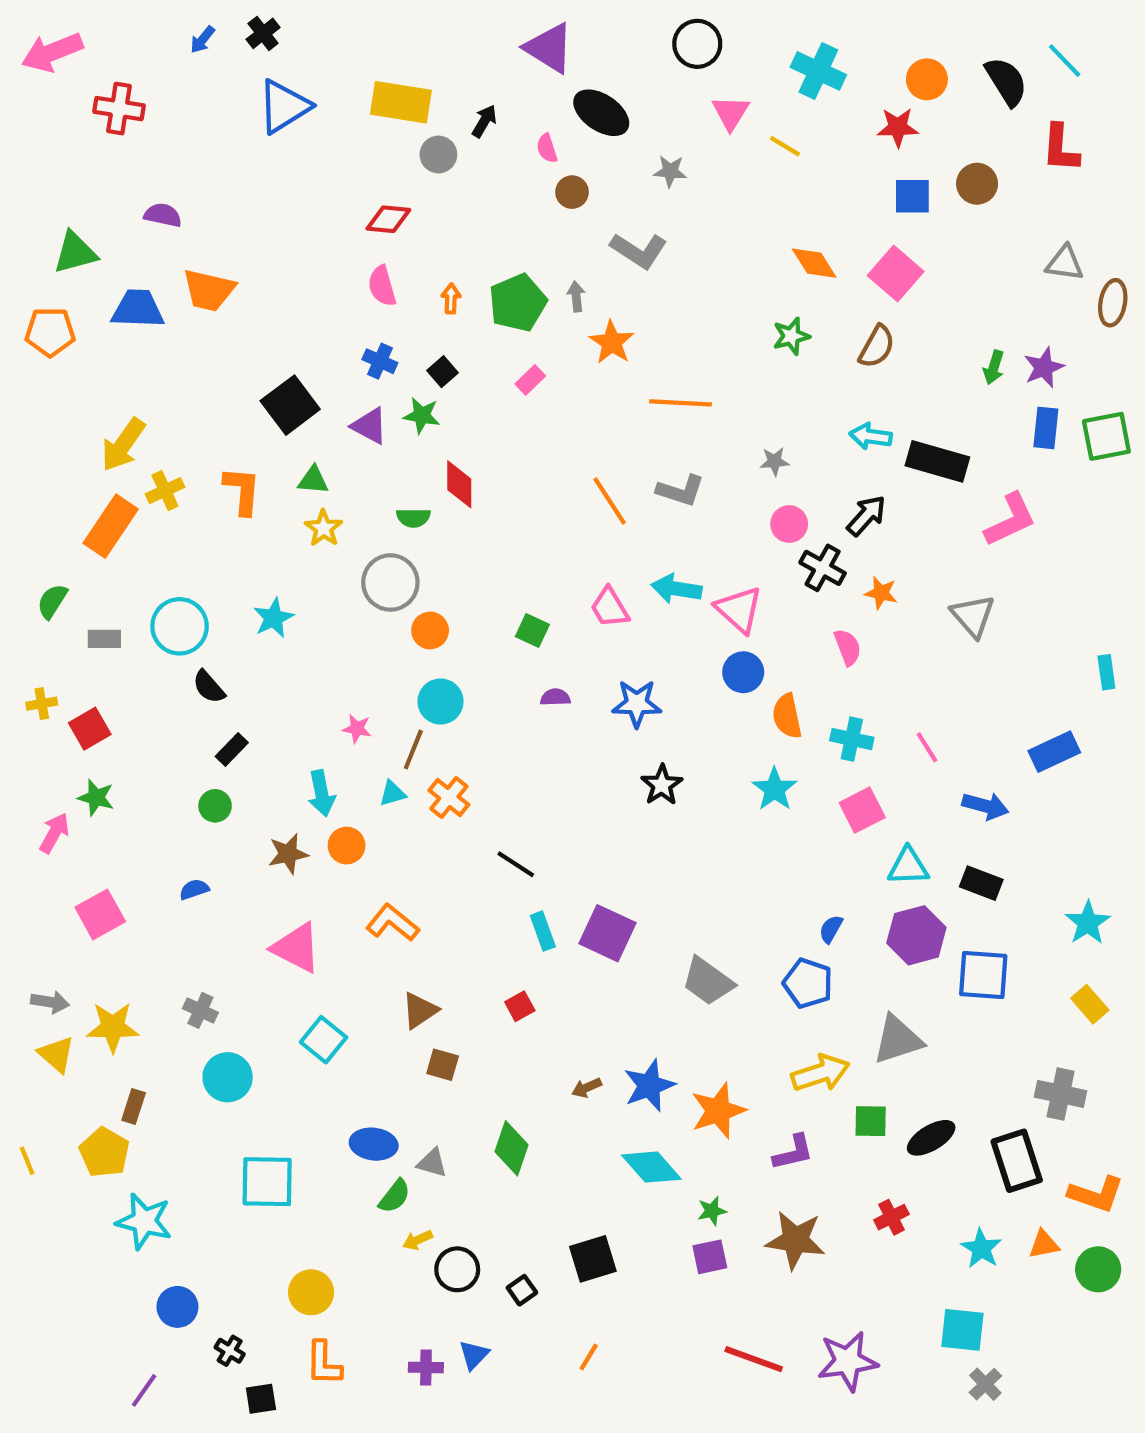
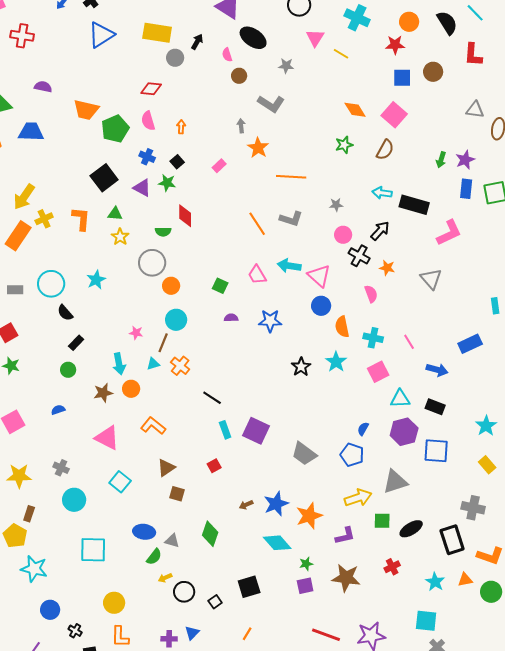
orange trapezoid: (209, 290) -> (86, 110), moved
green pentagon: (518, 303) -> (115, 129), moved
black star: (662, 785) -> (301, 367), moved

